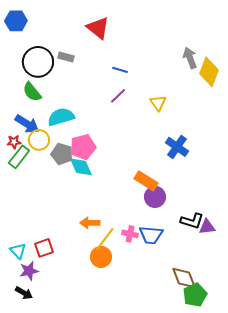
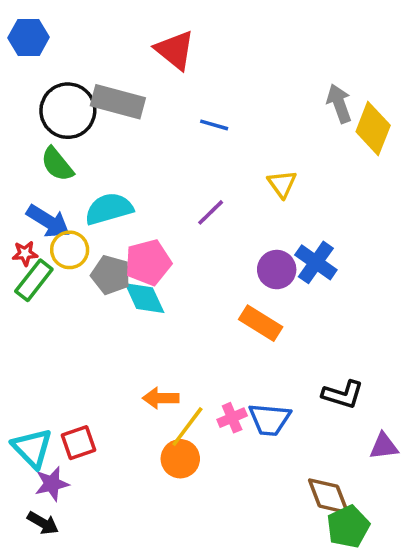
gray rectangle: (66, 57) -> (118, 102), size x1.8
purple line: (118, 96) -> (211, 212), moved
purple circle: (155, 197) -> (277, 270), moved
purple triangle: (207, 227) -> (384, 446), moved
pink cross: (130, 234) -> (232, 418), turned -35
cyan triangle: (18, 251) -> (32, 448), size x1.4

